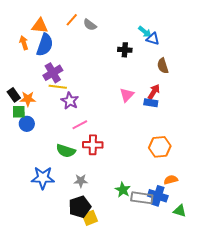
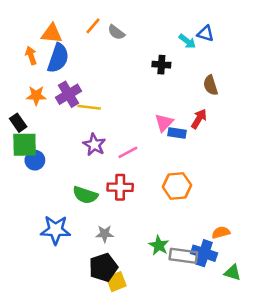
blue triangle: (153, 39) -> (205, 34), moved
yellow line: (58, 87) -> (89, 107), moved
orange star: (28, 99) -> (36, 96), moved
purple star: (70, 101) -> (94, 145), moved
blue rectangle: (151, 103) -> (177, 133), moved
green square: (19, 112) -> (25, 145), size x1.5
pink line: (80, 125) -> (128, 152), moved
orange hexagon: (160, 147) -> (177, 186), moved

